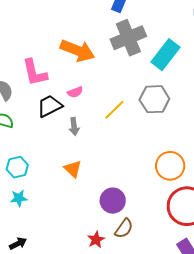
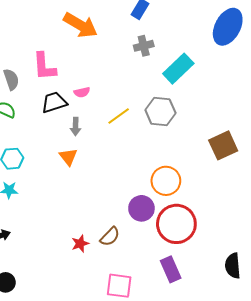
gray cross: (128, 38) -> (144, 46), size x0.6
orange arrow: (77, 51) -> (80, 25), moved
orange triangle: (73, 169) -> (68, 157), moved
purple circle: (113, 201) -> (141, 208), moved

